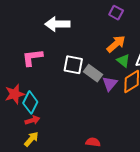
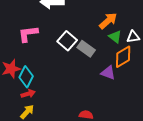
white square: (73, 65) -> (67, 41), turned 30
purple triangle: (110, 84) -> (108, 73), moved, turned -49

